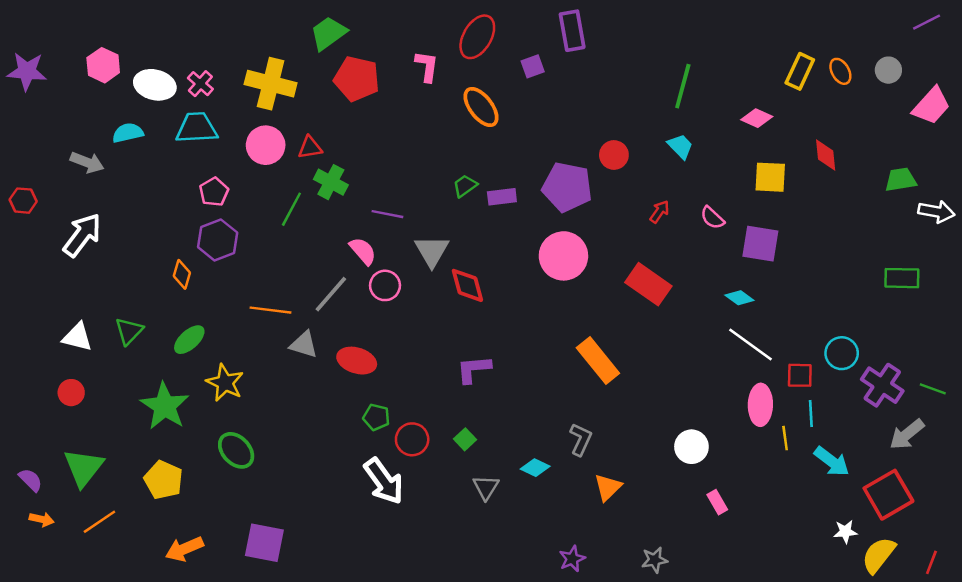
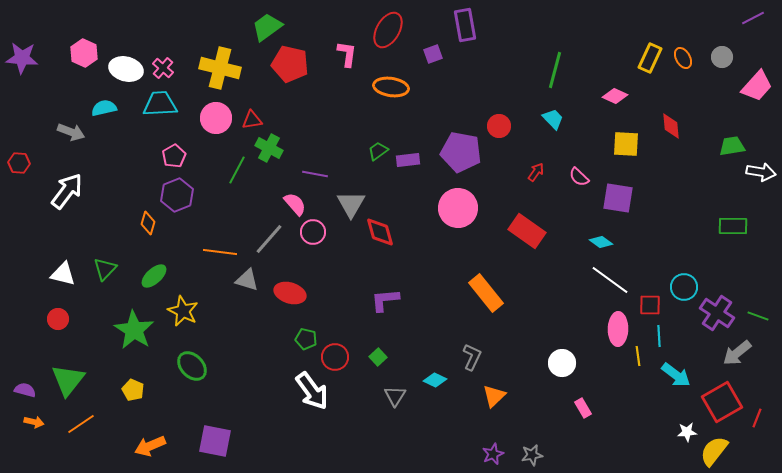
orange ellipse: (481, 107) -> (391, 87), turned -44
purple semicircle: (31, 480) -> (25, 390), turned -30
yellow pentagon: (163, 480) -> (133, 390), size x0.7
purple star: (572, 559) -> (493, 454), moved
red line: (931, 562) -> (757, 418), moved

